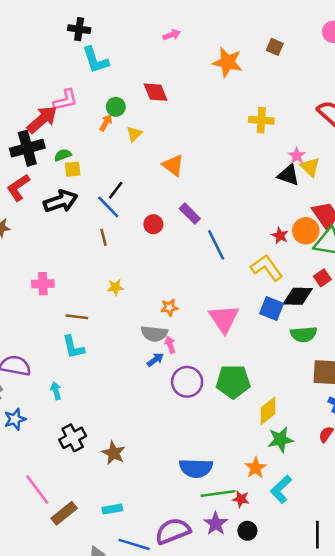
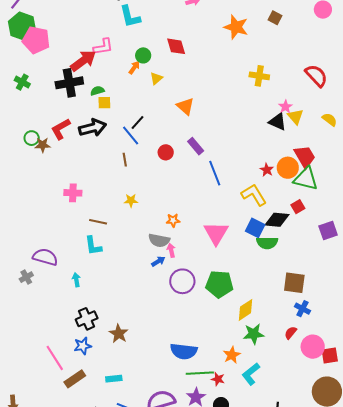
red L-shape: (18, 188) -> (61, 129), moved
green semicircle: (304, 334) -> (267, 243), moved
blue star: (15, 419) -> (83, 346), moved

